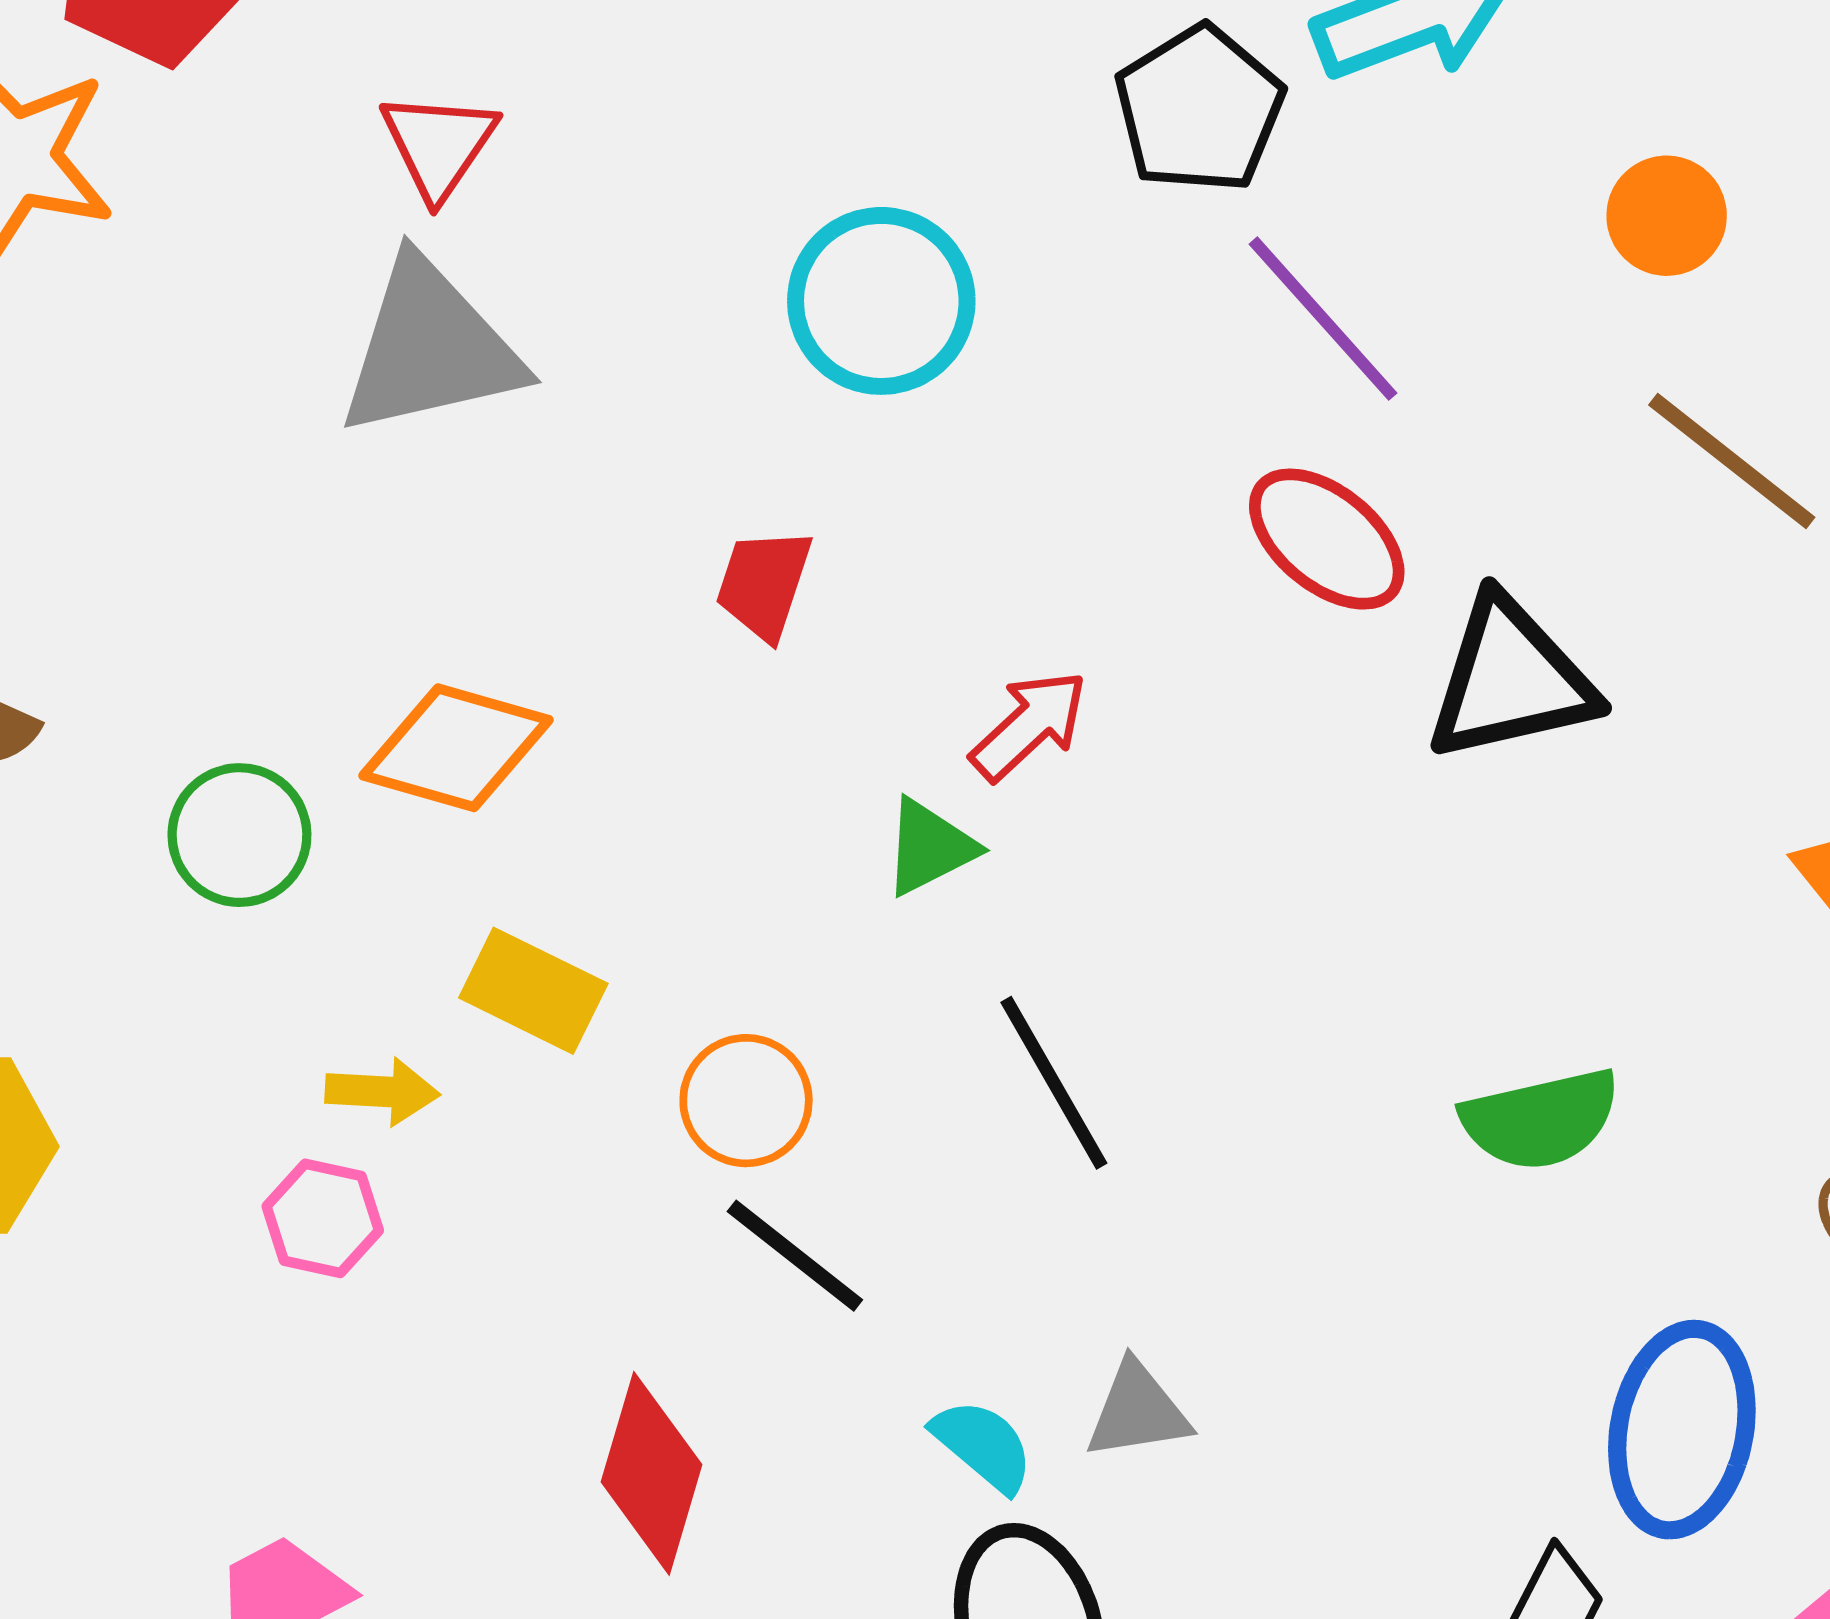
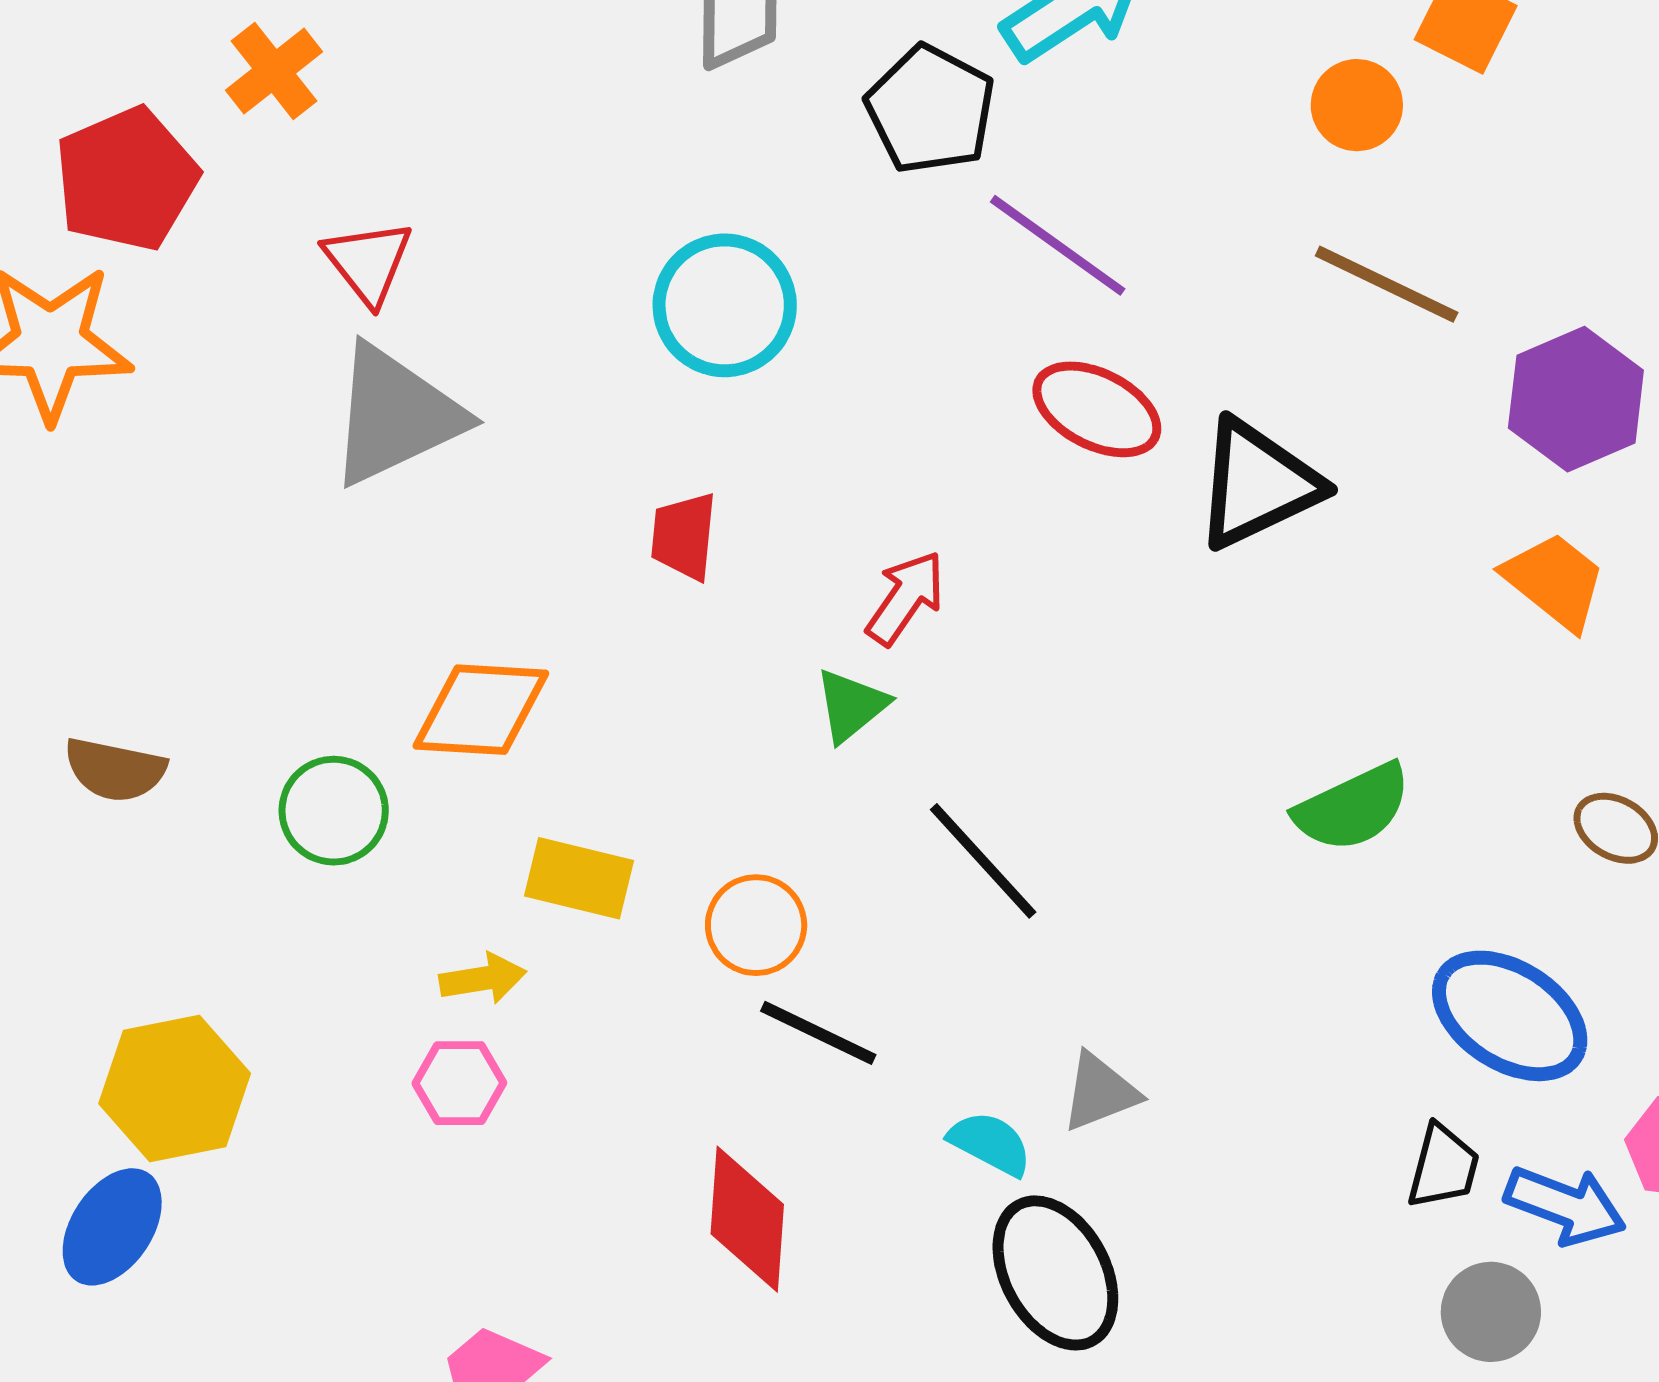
orange circle: (1667, 216) -> (1357, 105), moved
blue ellipse: (1682, 1430) -> (1510, 1016), turned -56

